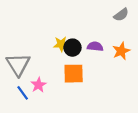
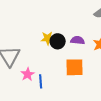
orange square: (74, 74) -> (75, 67), moved
blue line: (23, 93) -> (41, 81), moved, turned 32

